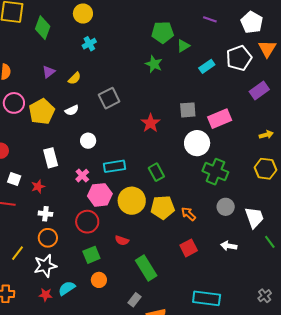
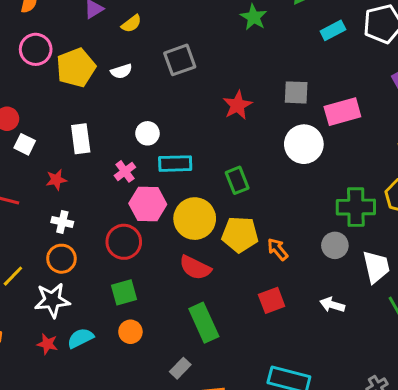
white circle: (88, 141) -> (147, 133), moved
green cross: (215, 172) -> (356, 207), moved, turned -30
white square: (14, 179) -> (25, 144), moved
red semicircle: (122, 240) -> (195, 268), moved, size x1.5

